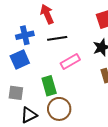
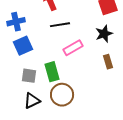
blue cross: (25, 35) -> (16, 22), moved
gray square: (16, 93) -> (29, 76), moved

